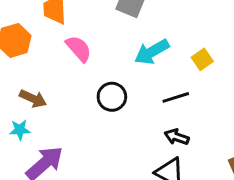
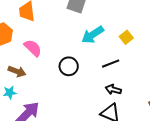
pink semicircle: (79, 49) -> (33, 48), moved

